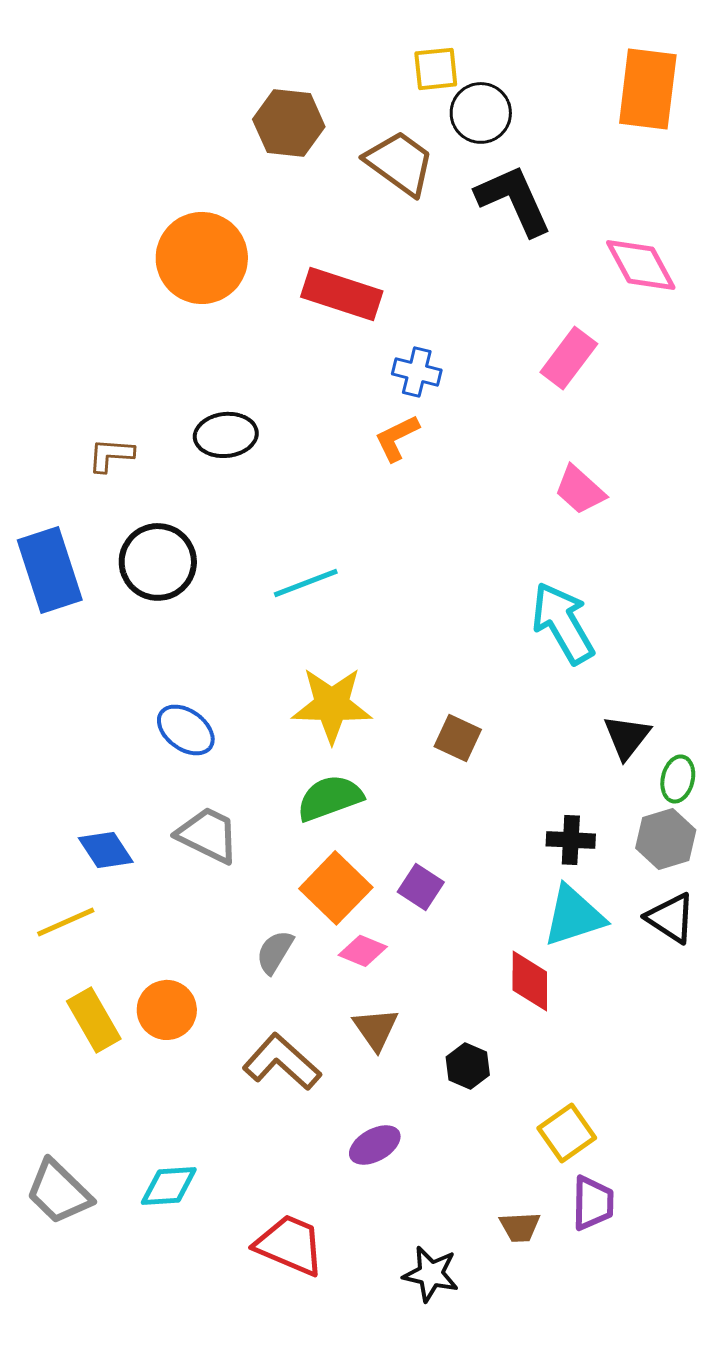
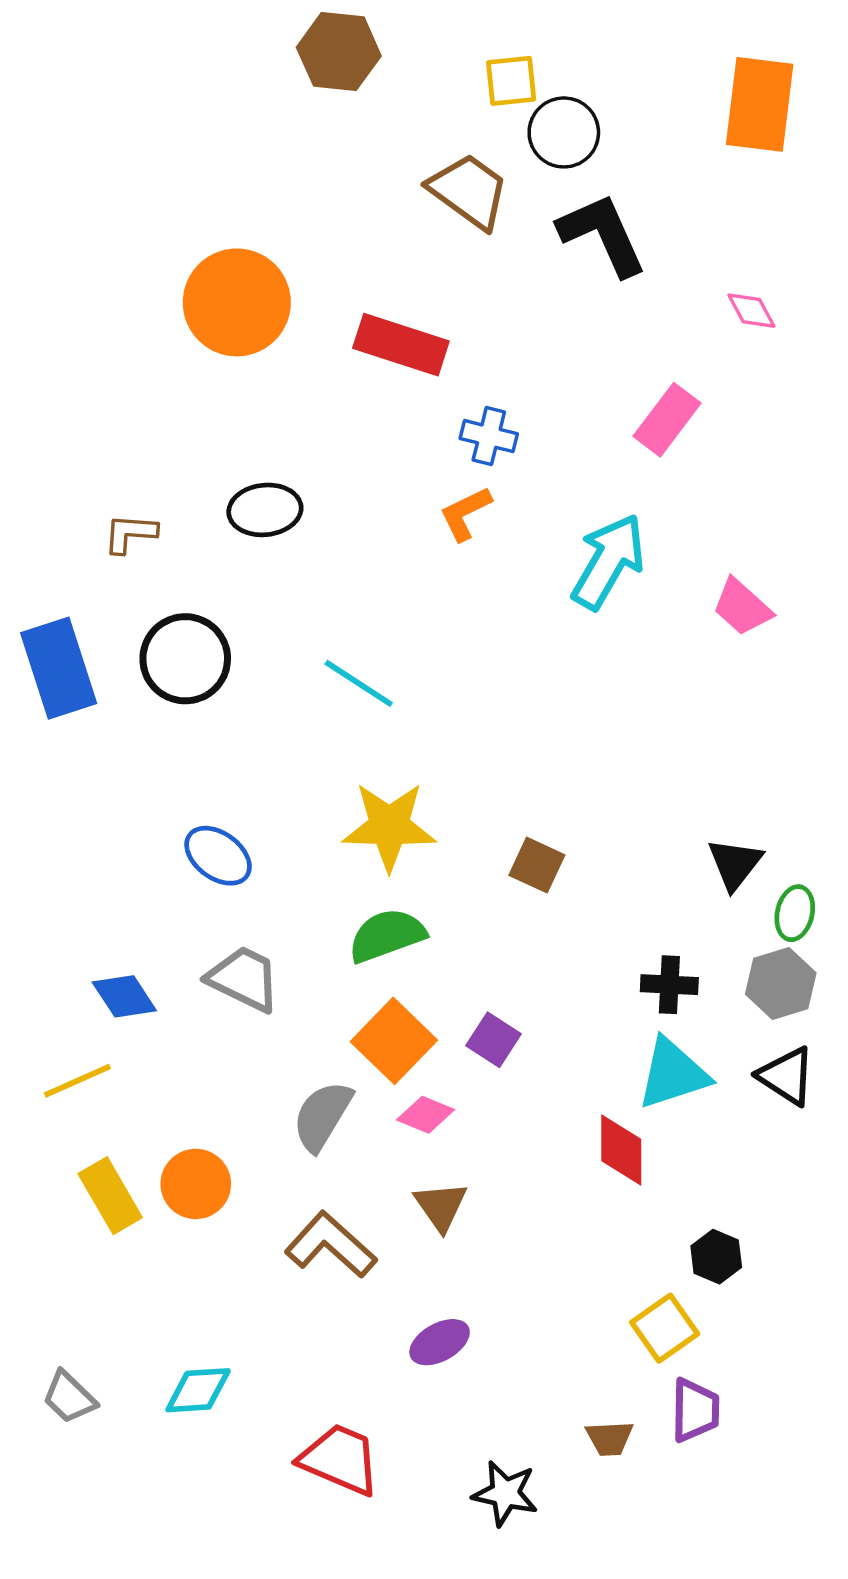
brown hexagon: (289, 123) -> (339, 52), moved
pink diamond: (641, 265) -> (751, 311), size x0.6
pink trapezoid: (580, 490) -> (742, 607), moved
cyan line: (306, 583) -> (359, 683), turned 54
cyan arrow: (563, 623) -> (608, 561), moved, turned 60
gray semicircle: (275, 952) -> (322, 1116), size x1.4
black hexagon: (468, 1066) -> (716, 1257), moved
gray trapezoid: (59, 1192) -> (69, 1397), size x0.7

